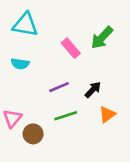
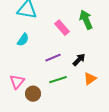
green arrow: (102, 38) -> (86, 20), turned 114
cyan semicircle: (20, 64) -> (23, 40), turned -64

